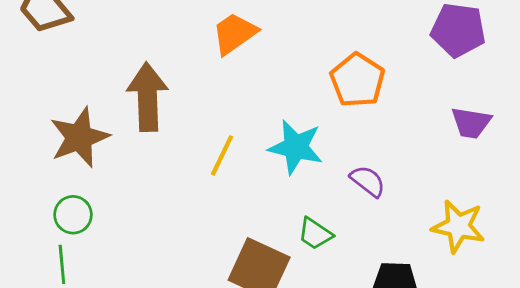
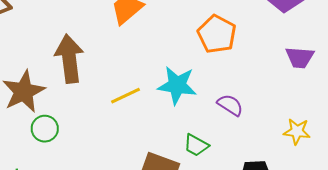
yellow line: (222, 155) -> (126, 96), turned 44
green circle: (73, 215) -> (45, 129), moved
yellow star: (458, 226) -> (297, 131), size x0.7

